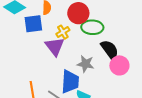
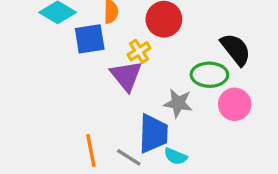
green ellipse: (92, 27) -> (209, 75), moved
black semicircle: (110, 50) -> (236, 49), moved

